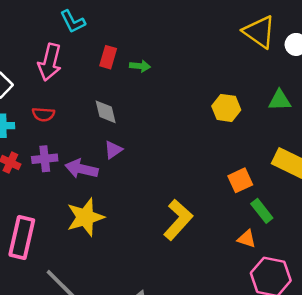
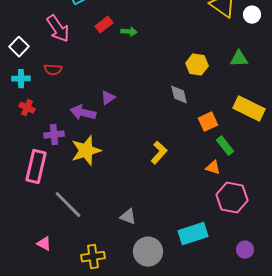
red rectangle: (108, 57) -> (104, 25), turned 36
pink arrow: (50, 62) -> (58, 29), turned -48
gray diamond: (106, 112) -> (179, 95), moved
purple cross: (45, 159) -> (54, 135), moved
yellow L-shape: (178, 220) -> (159, 153), size x0.7

